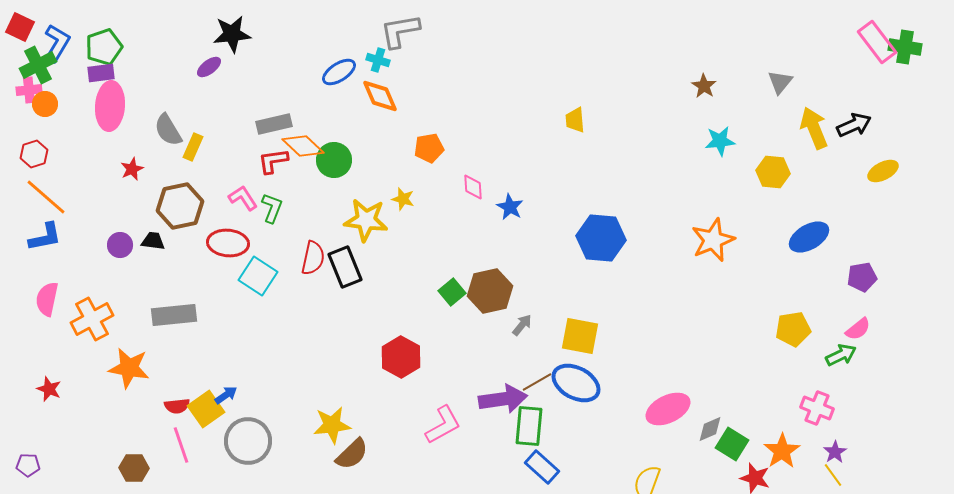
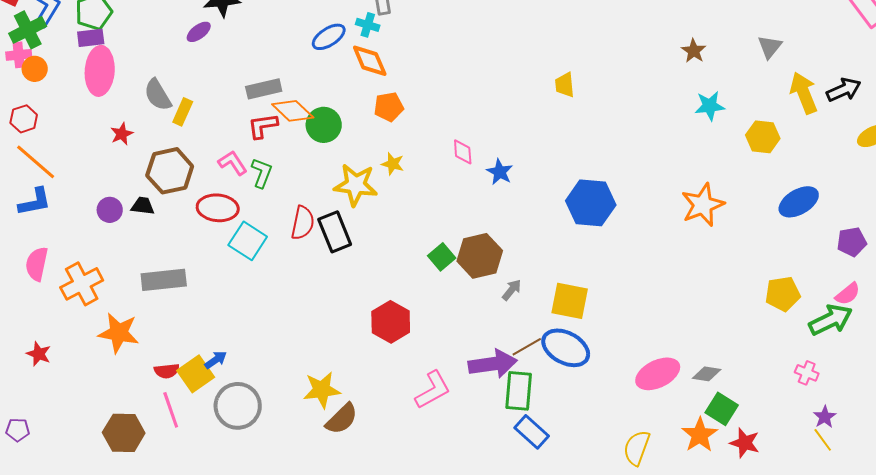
orange pentagon: (429, 148) -> (389, 107), moved
green arrow: (841, 355) -> (831, 320), size x1.4
pink cross: (817, 408) -> (807, 373), size x0.7
gray diamond: (710, 429) -> (707, 374), moved, turned 32
orange star: (782, 451) -> (700, 435), moved
brown hexagon: (134, 468) -> (124, 433), size x1.4

